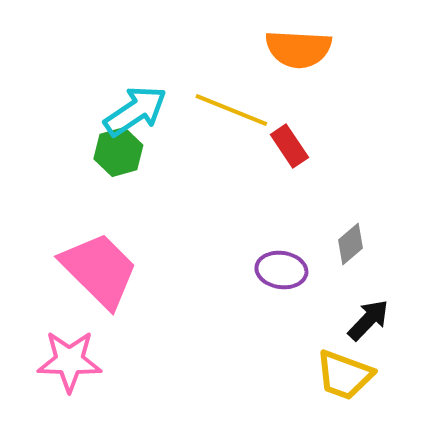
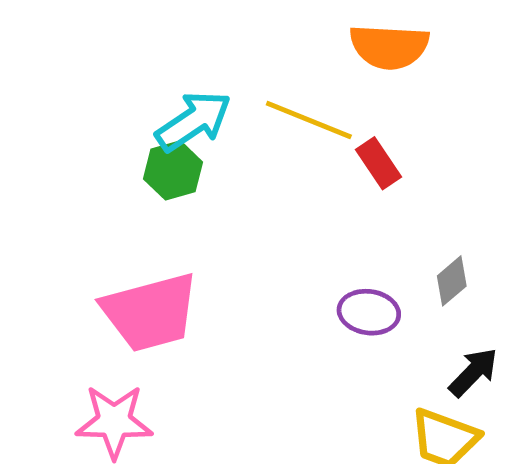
pink trapezoid: (99, 270) -> (150, 312), turned 120

